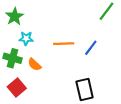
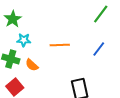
blue line: (91, 48) -> (99, 49), moved

